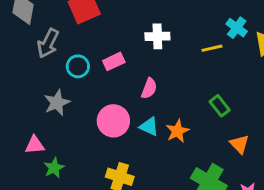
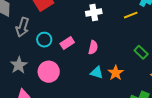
pink rectangle: (114, 61) -> (67, 43), moved
gray star: (57, 103) -> (19, 65), moved
pink circle: (113, 121) -> (49, 72), moved

